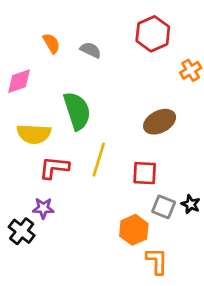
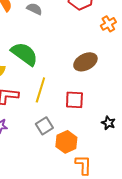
green semicircle: (77, 111) -> (24, 54), turned -36
gray square: (164, 207) -> (44, 126), moved, turned 36

